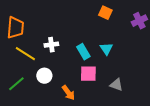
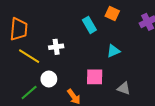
cyan triangle: (106, 49) -> (113, 51), turned 40
cyan rectangle: (83, 52) -> (89, 25), moved
green line: (16, 84) -> (29, 93), moved

